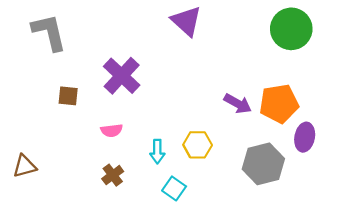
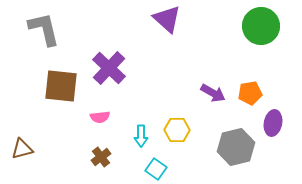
brown square: (68, 96) -> (61, 86), size x1.8
orange pentagon: (279, 104) -> (250, 93), size x0.7

